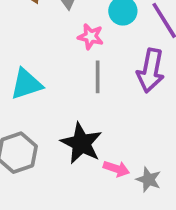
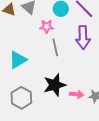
black star: (81, 143) -> (55, 85), turned -30

